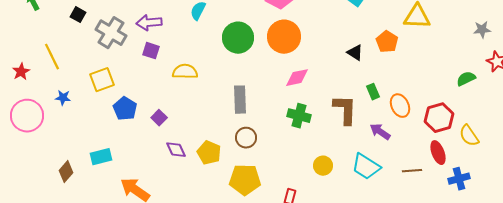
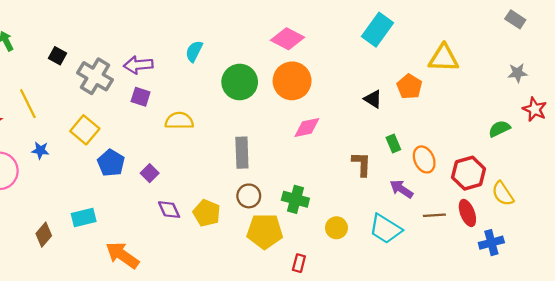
yellow square: (102, 80) -> (85, 130), turned -30
brown L-shape: (345, 110) -> (362, 164), size x0.7
green cross: (299, 116) -> (295, 199), moved
brown line: (412, 171) -> (434, 215), moved
yellow pentagon: (245, 180) -> (265, 231), moved

